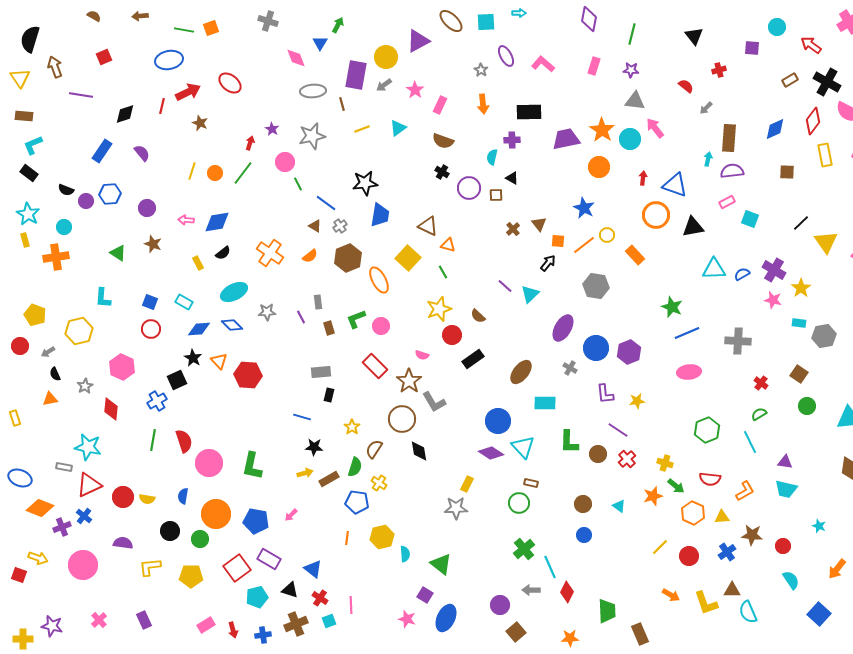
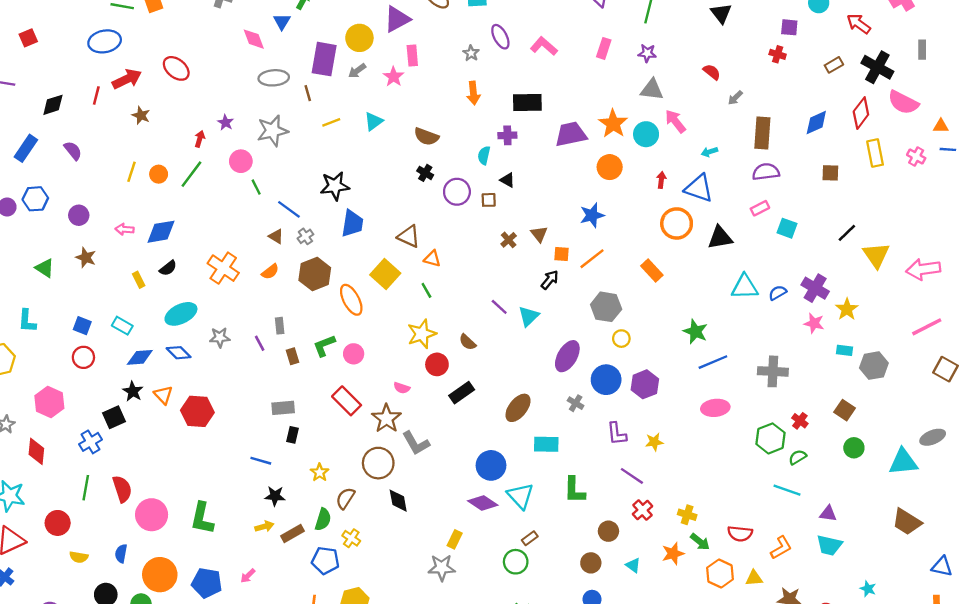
red cross: (719, 70) -> (778, 54), moved, turned 32
pink rectangle: (440, 105) -> (412, 56), moved, turned -30
cyan arrow: (708, 159) -> (709, 152), moved, turned -120
blue star: (584, 208) -> (592, 215), turned 30
yellow circle: (607, 235) -> (621, 339), moved
green hexagon: (707, 430) -> (771, 438), moved
cyan line: (750, 442) -> (787, 490), turned -45
brown circle: (598, 454) -> (608, 531), moved
brown rectangle: (531, 483) -> (530, 538), turned -48
red circle: (123, 497) -> (58, 523), moved

